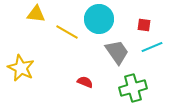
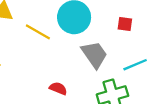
cyan line: (152, 47) -> (135, 65), moved

